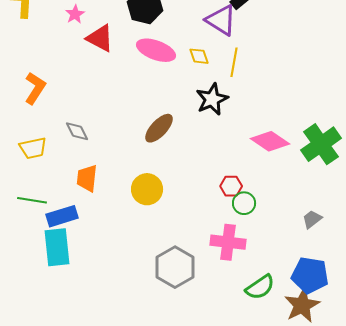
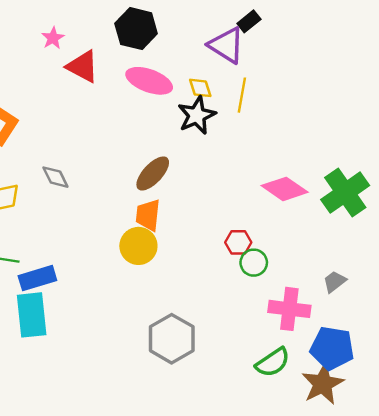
black star: (212, 99) -> (197, 115), moved
orange trapezoid: (87, 178) -> (148, 215), moved
pink cross: (228, 242) -> (289, 309), moved

